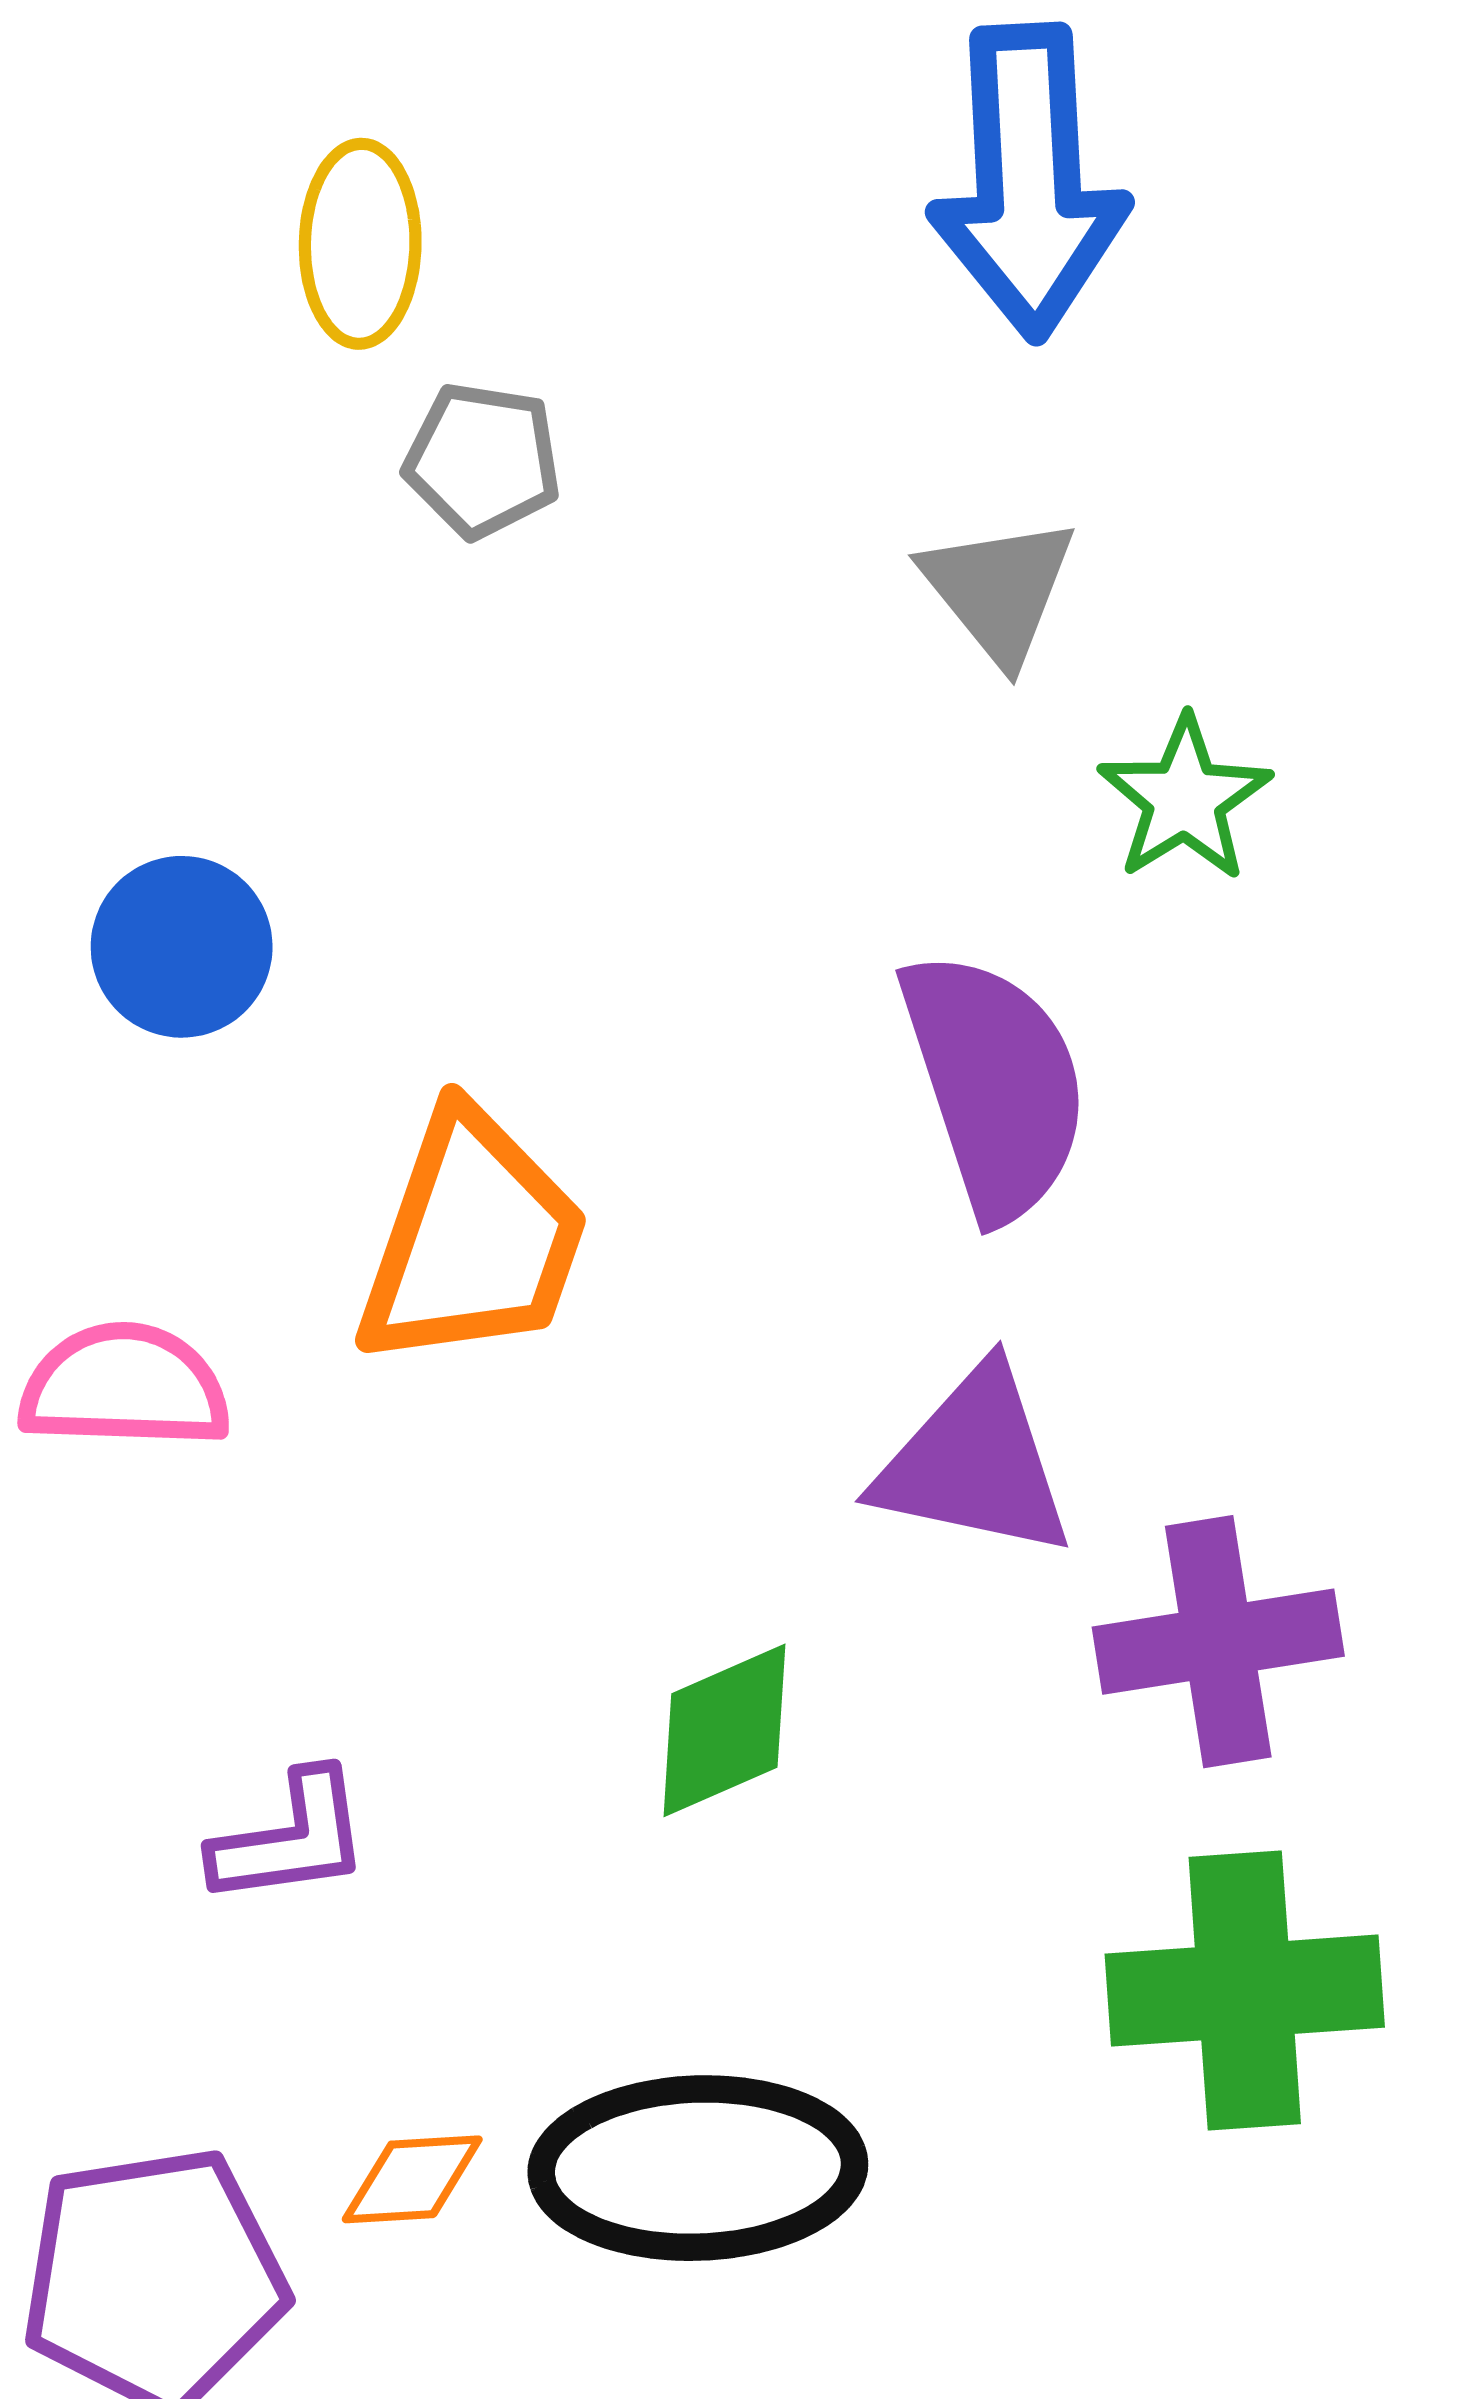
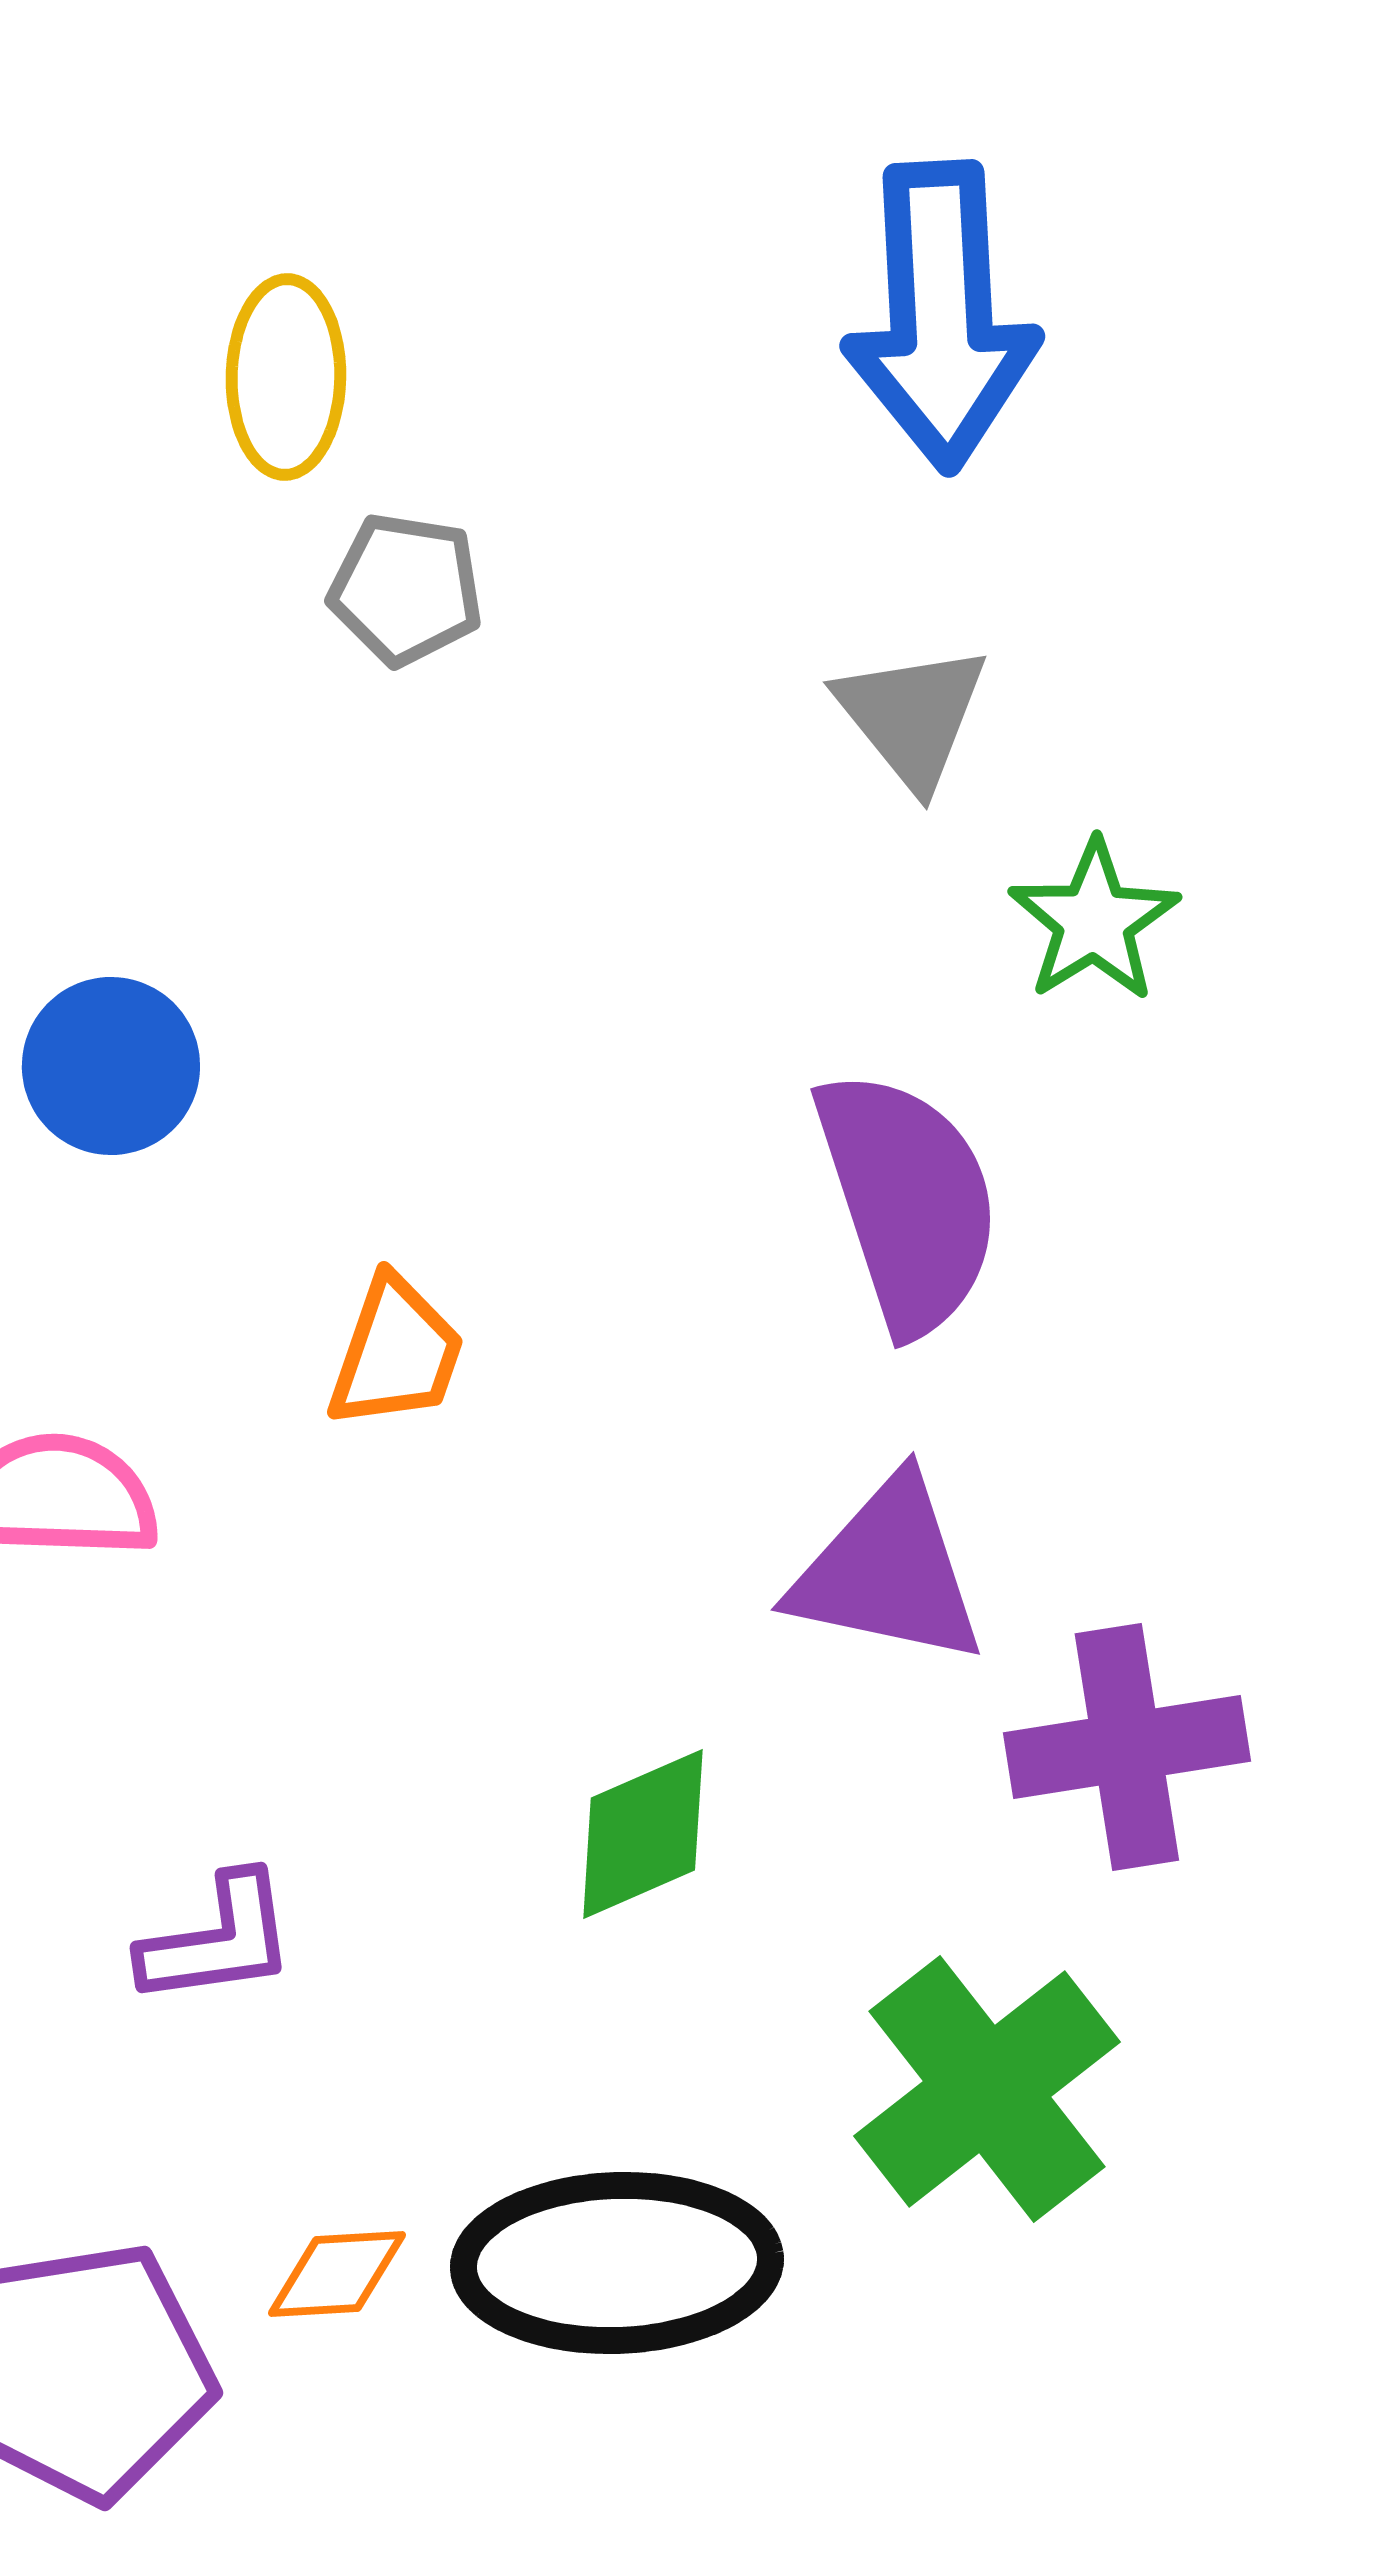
orange trapezoid: (472, 1240) -> (396, 1353), size x0.6
green cross: (1245, 1991) -> (987, 2089), moved, turned -34

